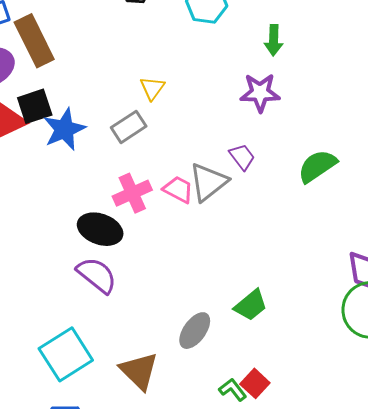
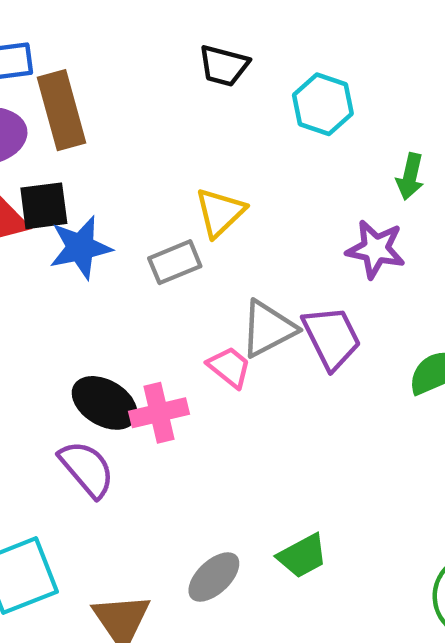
yellow triangle: (152, 88) -> (220, 212), size x1.4
purple trapezoid: (242, 157) -> (332, 338), size x1.6
gray triangle: (208, 182) -> (268, 329), moved
pink cross: (132, 193) -> (159, 413), moved

